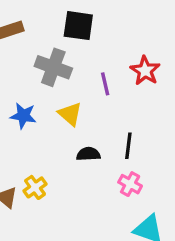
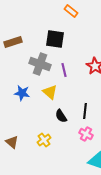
purple line: (105, 84) -> (64, 70), moved
black semicircle: (88, 154) -> (61, 116), turned -120
yellow cross: (35, 187) -> (44, 140), moved

